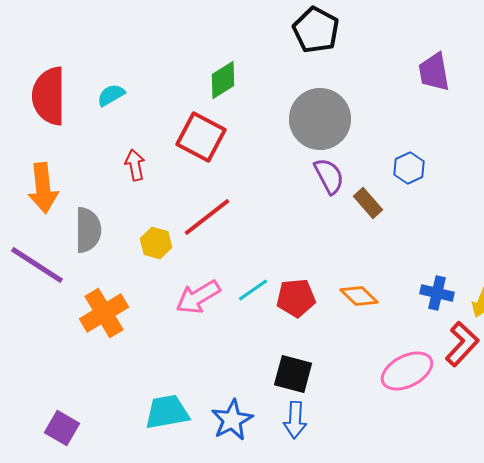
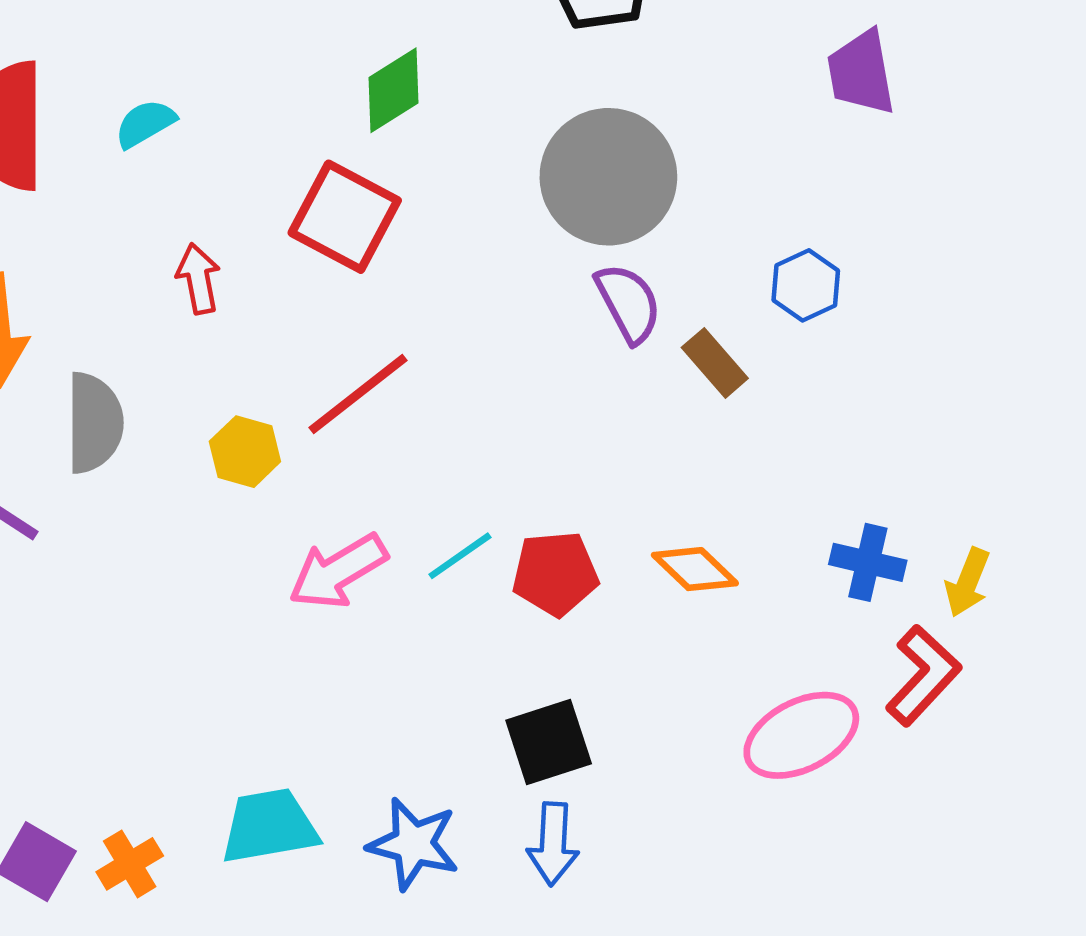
orange cross: (104, 313) -> (130, 864), moved, size x0.6
black square: (293, 374) -> (549, 742), turned -33
blue star: (232, 420) -> (413, 844), turned -30

